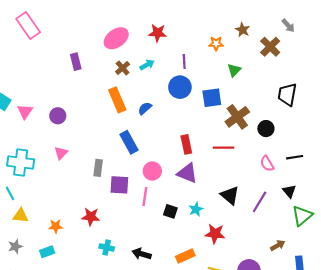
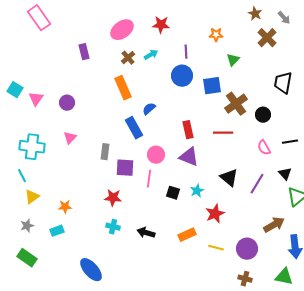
brown star: (243, 30) -> (255, 14), moved
blue semicircle: (145, 108) -> (149, 109), moved
yellow triangle: (21, 216) -> (32, 197), turned -42
red star: (91, 217) -> (113, 198), moved
red star: (215, 234) -> (215, 214), turned -30
brown arrow: (278, 245) -> (274, 225), size x1.5

